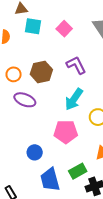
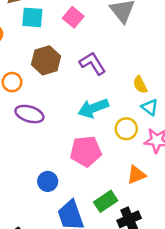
brown hexagon: (41, 72) -> (46, 60), moved
cyan arrow: (74, 99) -> (93, 108), turned 40

